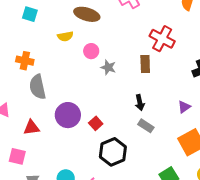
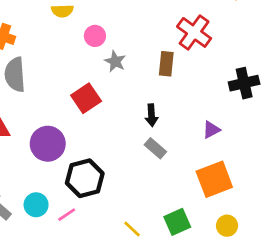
purple circle: (68, 115) -> (48, 144), moved
red square: (96, 123) -> (86, 98), moved, size x1.5
black hexagon: (113, 152) -> (85, 178), moved

